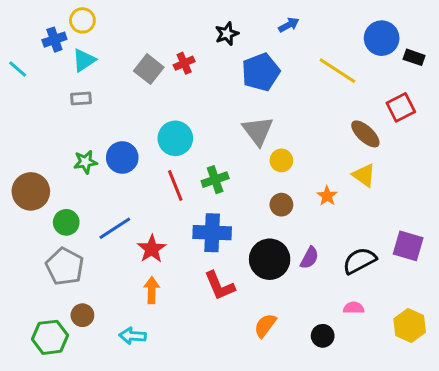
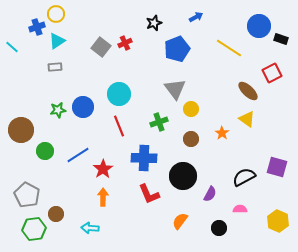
green cross: (215, 180) -> (159, 122), moved
purple semicircle: (309, 258) -> (210, 194), moved
gray pentagon: (65, 267) -> (27, 195), moved

